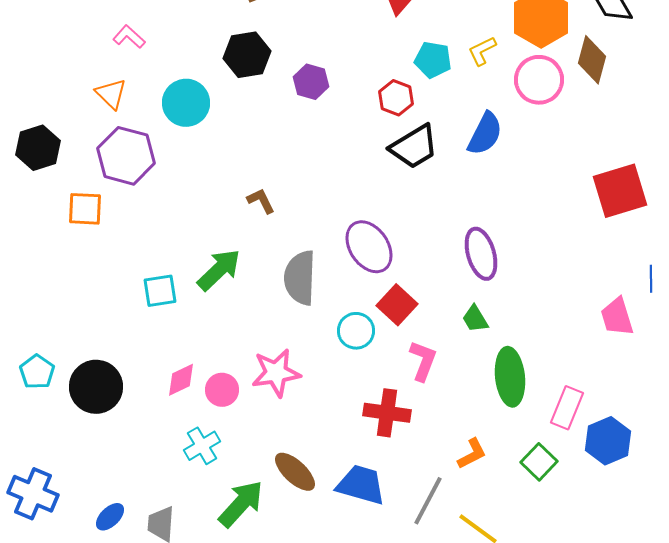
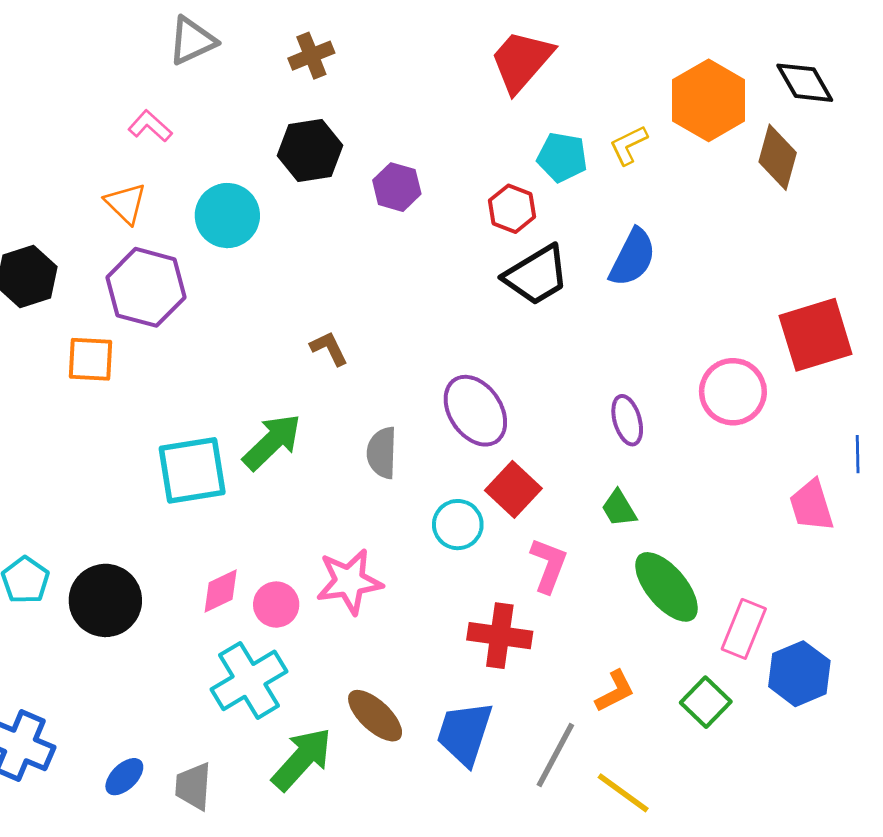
pink circle: (539, 80) -> (733, 392), moved
purple ellipse: (481, 254) -> (627, 420), size x0.7
gray semicircle: (300, 278) -> (382, 453), size x0.7
cyan square: (160, 291) -> (192, 470), size x1.5
green ellipse: (510, 377) -> (666, 587), turned -34
cyan cross: (202, 446) -> (249, 680), size x1.5
blue trapezoid: (361, 485) -> (465, 733), turned -88

